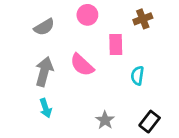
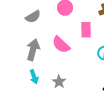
gray star: (105, 120) -> (59, 82), moved

